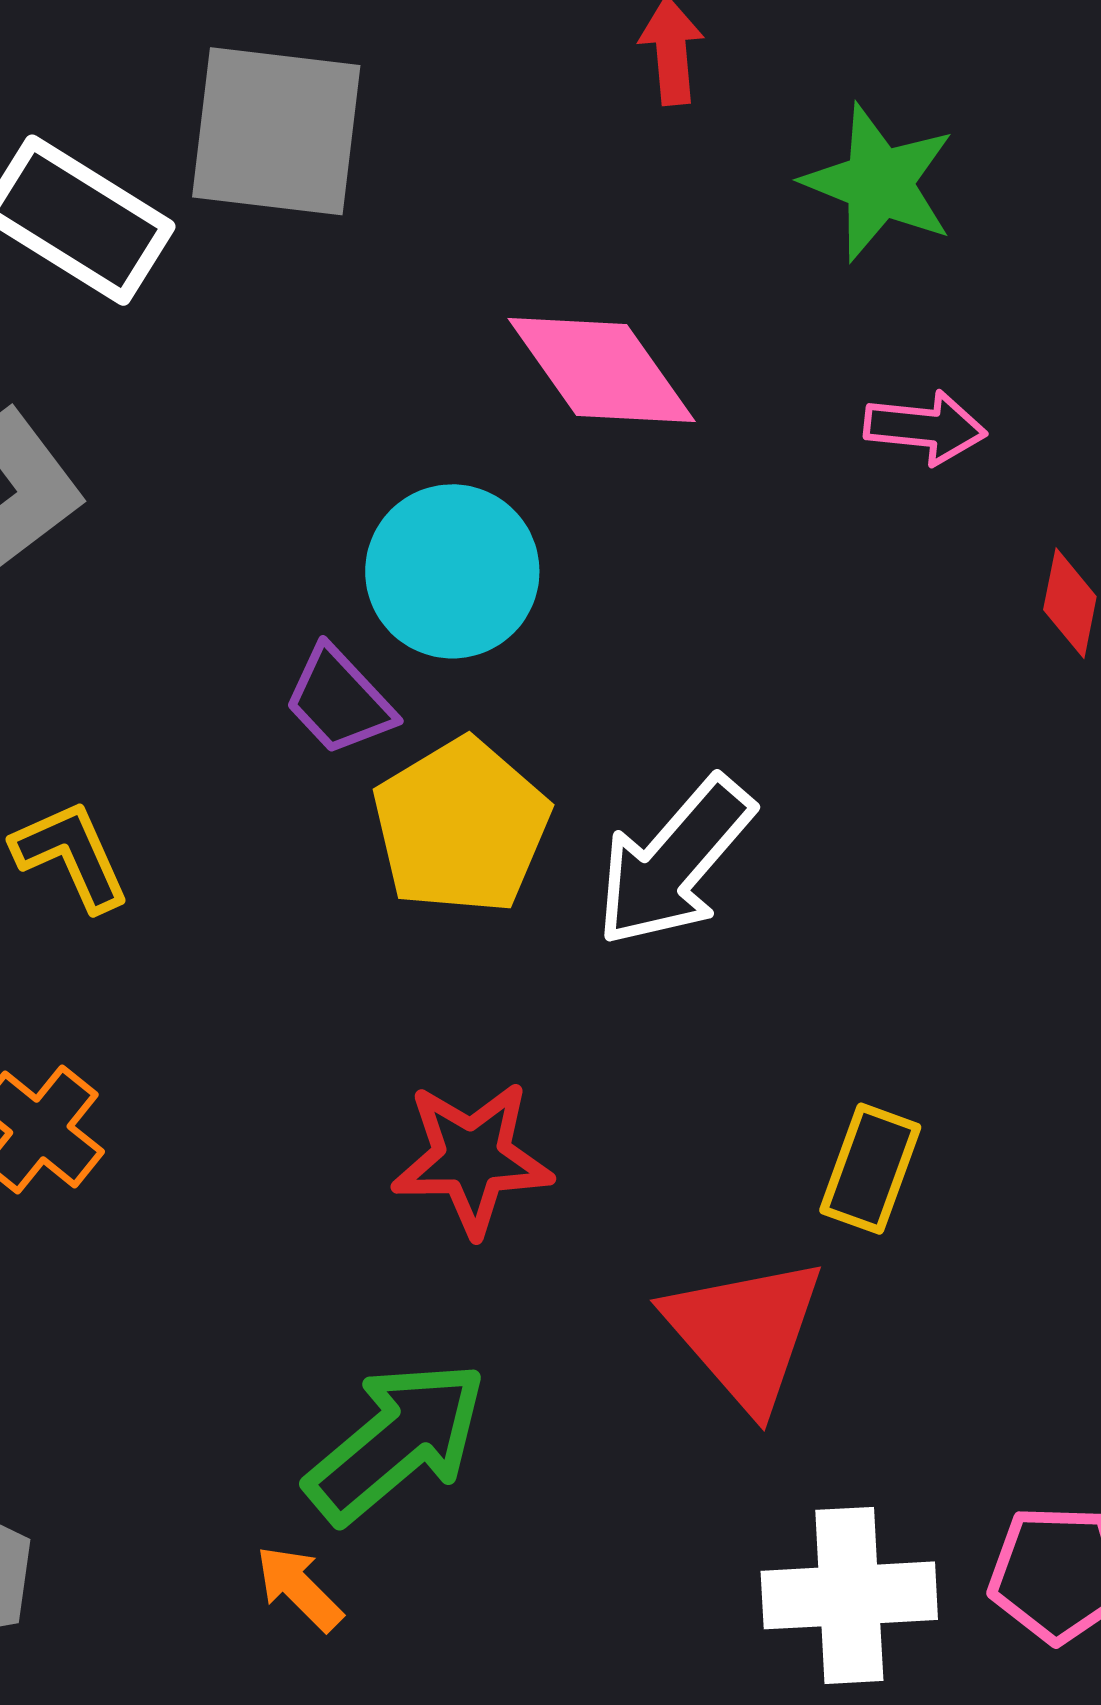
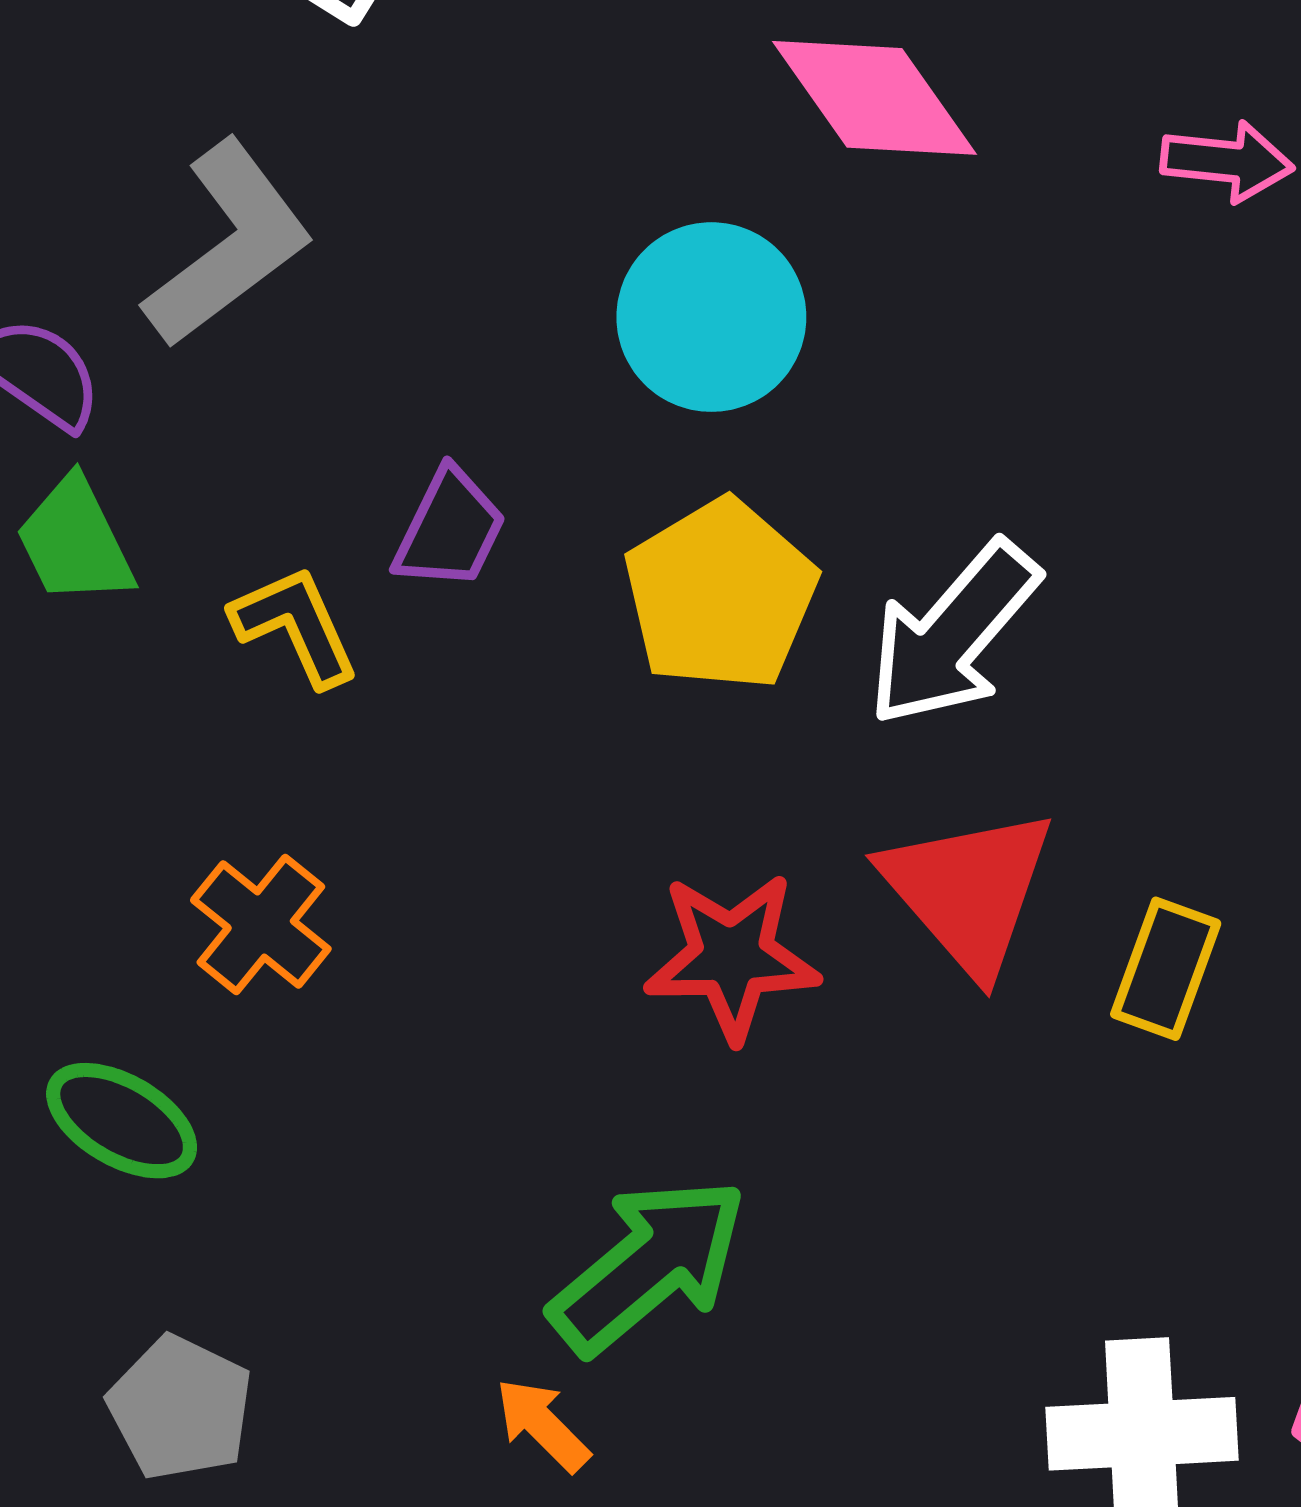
purple trapezoid: (339, 701) -> (450, 529), moved, turned -111
red triangle: (745, 1333) -> (968, 891), moved

